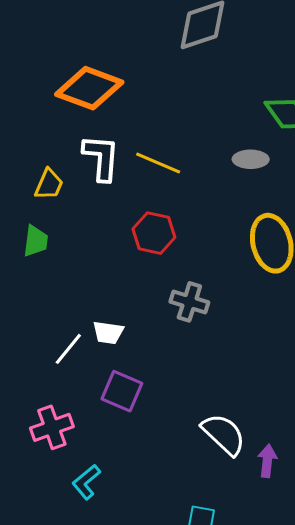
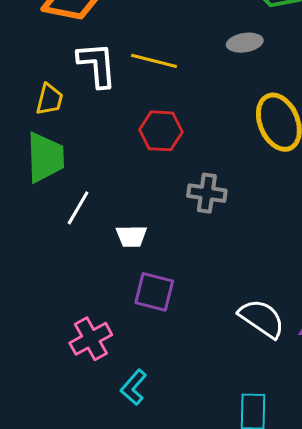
green trapezoid: (36, 241) -> (45, 157), size x1.6
white line: (68, 349) -> (78, 208), moved

